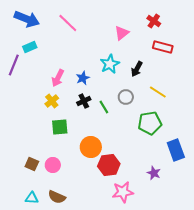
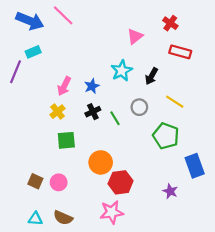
pink line: (68, 23) -> (63, 15), moved
green pentagon: (150, 123) -> (166, 136), turned 30
pink star: (123, 192) -> (112, 212), moved

